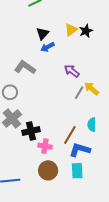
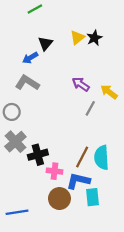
blue arrow: (48, 47) -> (30, 58), moved
yellow arrow: (91, 89) -> (109, 92), moved
cyan semicircle: (92, 125) -> (102, 158), moved, size x1.5
blue L-shape: (80, 150) -> (78, 181), moved

